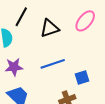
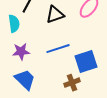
blue square: (82, 77) -> (86, 62), size x1.6

